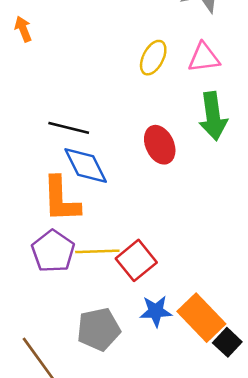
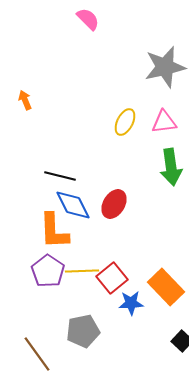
red ellipse: (160, 145) -> (114, 204), moved, turned 56
blue star: (156, 311) -> (131, 303), moved
orange rectangle: (201, 318) -> (166, 287), moved

